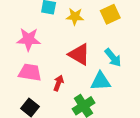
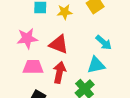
red triangle: (79, 54) -> (59, 44), moved
red arrow: (58, 83) -> (59, 72), size x1.5

